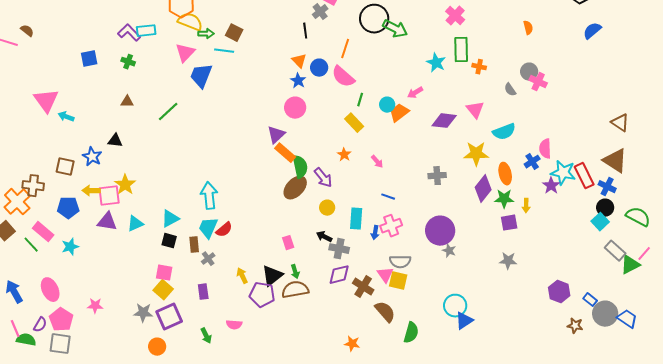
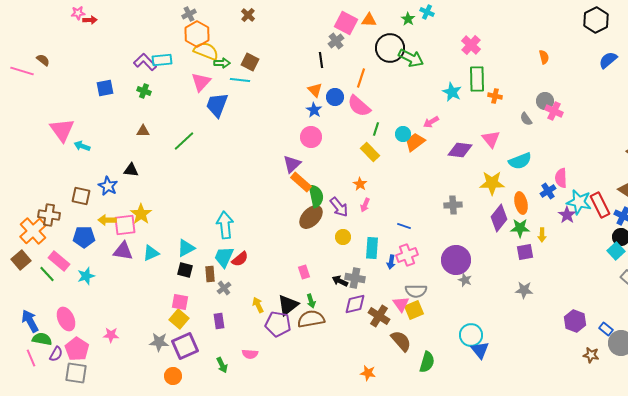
pink arrow: (377, 162) -> (365, 205), moved, turned 64
black arrow: (324, 237) -> (340, 281), moved
yellow square: (398, 281) -> (414, 310), turned -36
blue triangle: (464, 321) -> (480, 350), turned -36
green semicircle: (26, 340) -> (42, 339), moved

